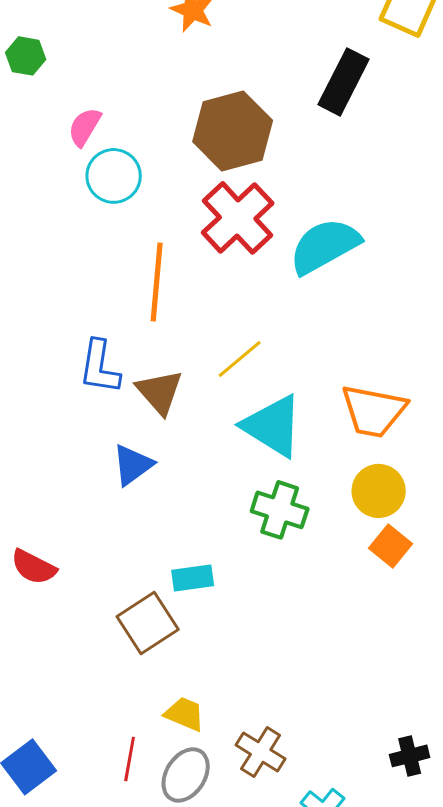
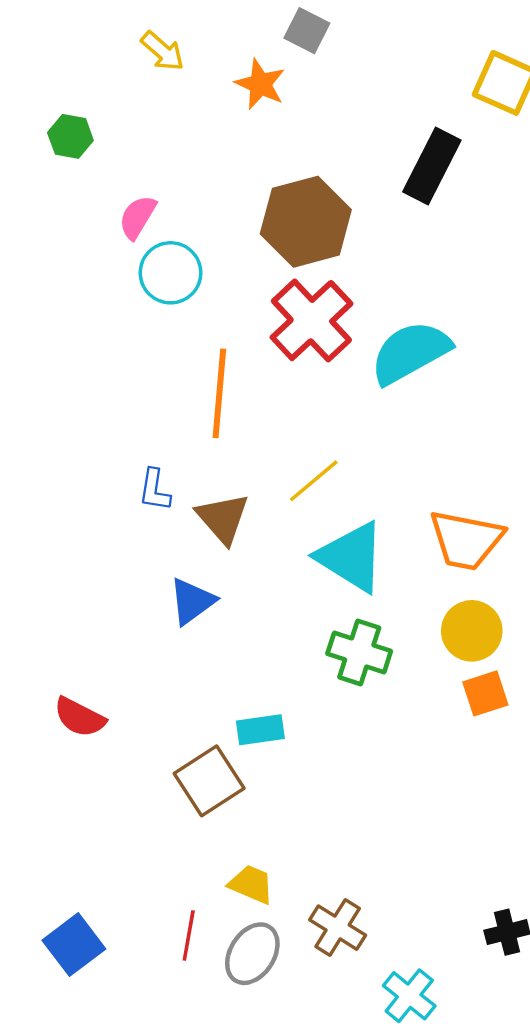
blue L-shape: (100, 367) -> (155, 490), size x0.7
orange square: (391, 546) -> (485, 693), turned 33

